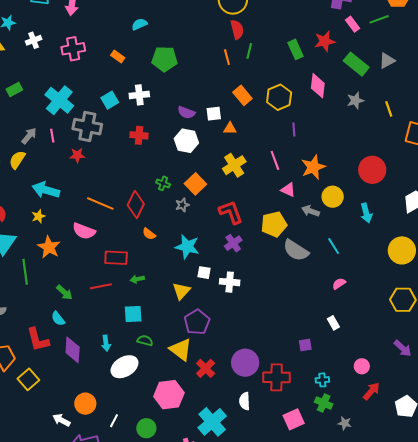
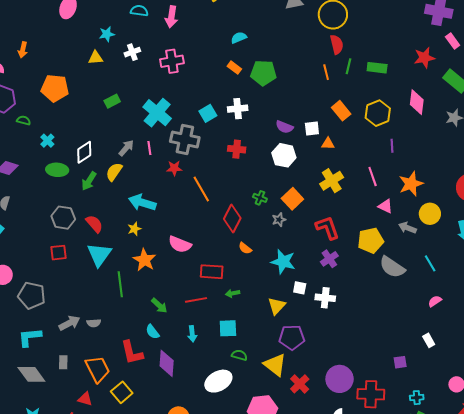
green rectangle: (296, 49) -> (377, 68), moved, turned -60
orange rectangle: (118, 57) -> (234, 68), moved
orange line: (100, 203) -> (201, 189), moved, turned 36
purple pentagon: (197, 322) -> (292, 337), turned 30
cyan arrow: (106, 343) -> (192, 334), moved

